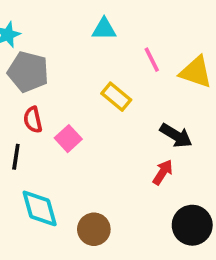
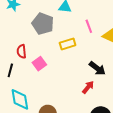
gray pentagon: (28, 72) -> (43, 24), moved
yellow rectangle: (116, 97) -> (68, 44), turned -63

